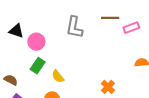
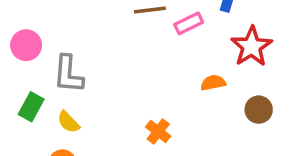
gray L-shape: (74, 27) -> (68, 74), moved
pink circle: (36, 42) -> (26, 45), moved

